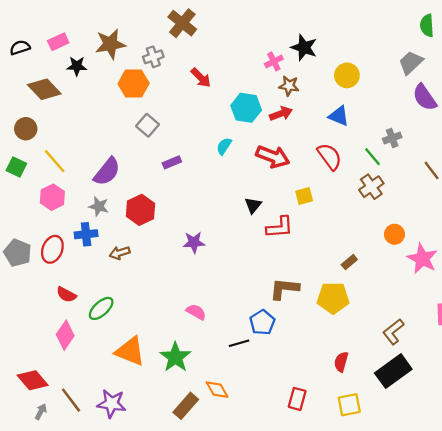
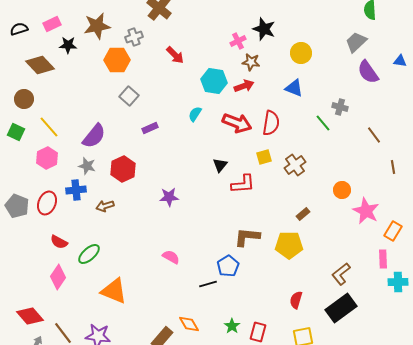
gray cross: (392, 138) -> (340, 107), turned 35
red semicircle: (330, 157) -> (271, 123), moved, turned 45
brown cross: (371, 187) -> (295, 165), moved
green star: (175, 357) -> (232, 326), moved, size x0.6

